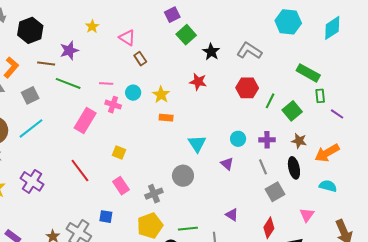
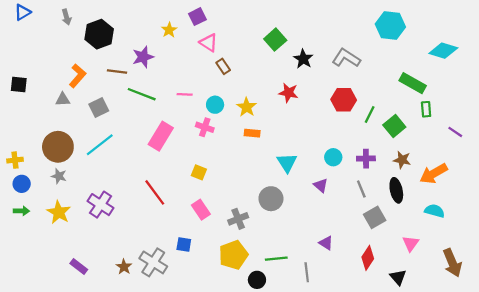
purple square: (172, 15) -> (197, 17), moved
cyan diamond: (332, 28) -> (443, 51), moved, turned 50
pink cross: (113, 105) -> (205, 127), moved
purple line: (337, 114) -> (455, 132), moved

